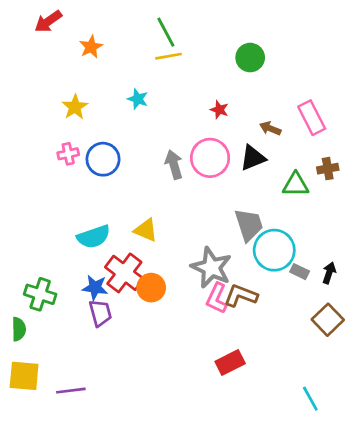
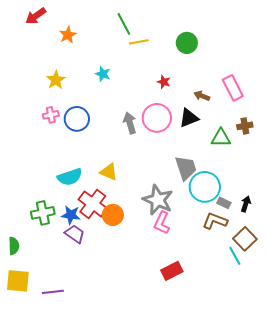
yellow line: (169, 56) -> (139, 42), moved
green cross: (40, 294) -> (43, 213), moved, turned -30
brown L-shape: (241, 296) -> (215, 221), moved
purple trapezoid: (100, 313) -> (75, 234), turned -40
cyan line: (310, 399) -> (235, 256), moved

